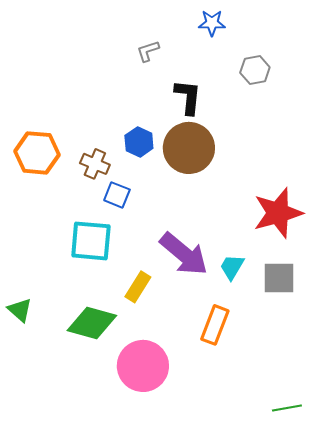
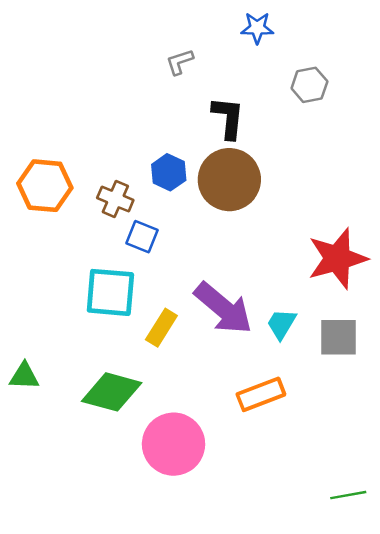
yellow rectangle: (138, 287) -> (161, 328), moved
green triangle: (20, 310) -> (24, 376), turned -40
orange rectangle: (215, 325) -> (261, 394), turned 48

